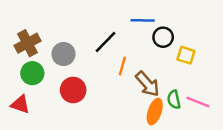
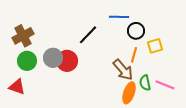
gray circle: (64, 54) -> (53, 58), moved
yellow square: (186, 55) -> (155, 46), turned -35
orange line: (122, 66) -> (134, 55), moved
red circle: (73, 90) -> (67, 61), moved

